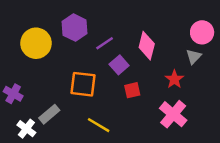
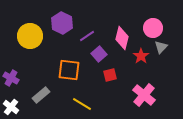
pink circle: (202, 32) -> (153, 28), moved
red star: (174, 79) -> (141, 56), moved
white cross: (26, 129) -> (11, 107), moved

